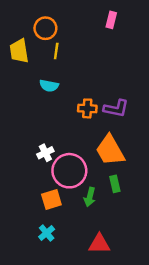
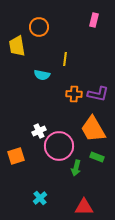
yellow line: (56, 51) -> (65, 59), moved
green rectangle: (115, 184) -> (97, 157), turned -56
orange square: (51, 199) -> (16, 156), moved

